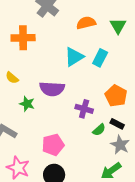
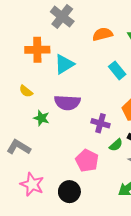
cyan triangle: (74, 57) -> (64, 64), moved
cyan rectangle: (100, 58) -> (117, 70), turned -66
pink pentagon: (53, 145) -> (87, 161), moved, turned -30

